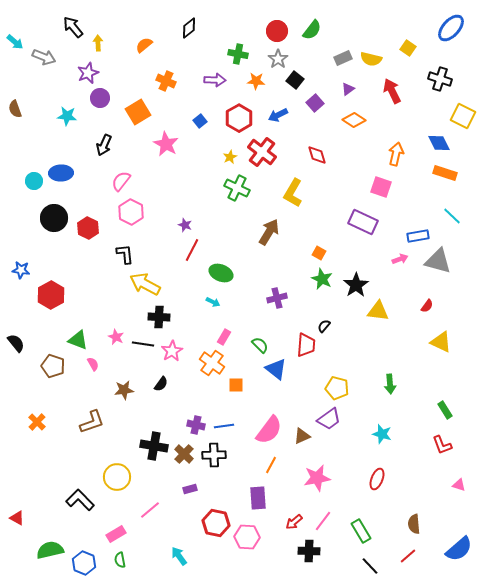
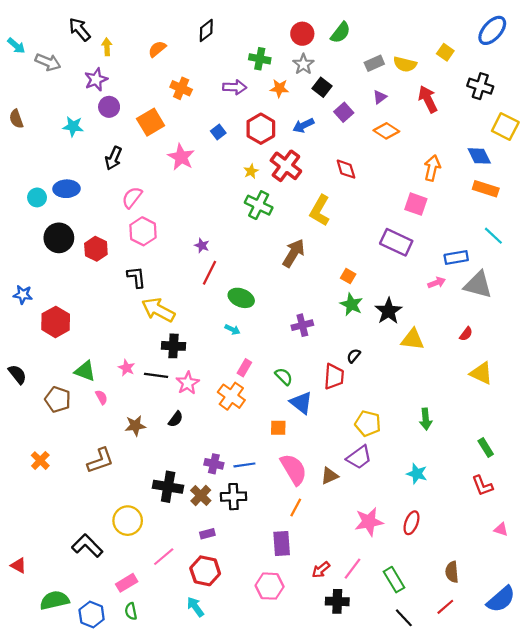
orange square: (236, 385) -> (278, 428), moved
pink semicircle: (269, 430) -> (294, 469), turned -68
pink star: (317, 478) -> (369, 522), moved
red hexagon: (216, 523) -> (205, 571), moved

